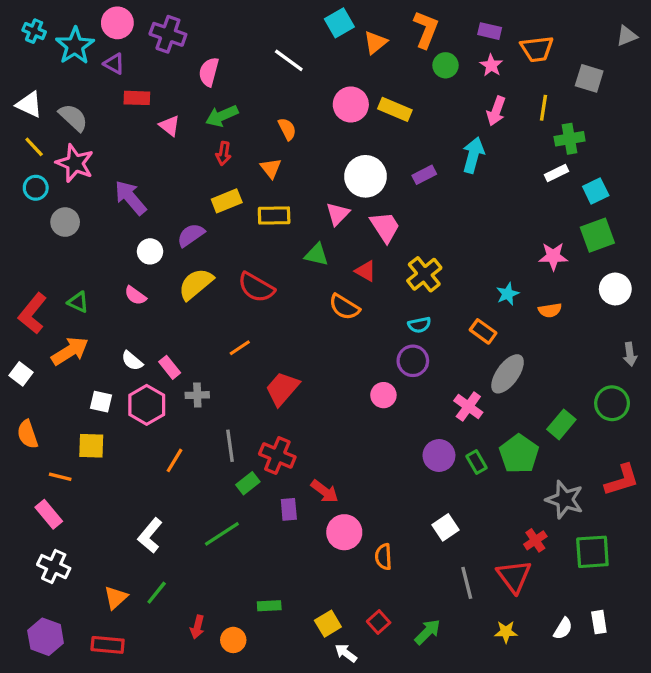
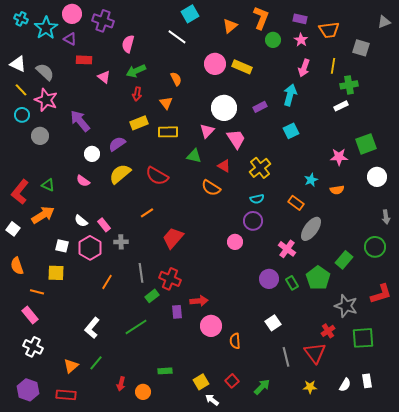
cyan square: (339, 23) -> (190, 14), moved
cyan square: (596, 191) -> (291, 131), moved
red arrow: (325, 491) -> (199, 301), turned -42

